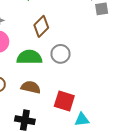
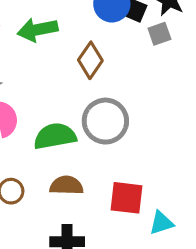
brown diamond: (41, 26) -> (90, 60), moved
gray circle: (61, 54) -> (105, 121), size x1.4

